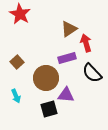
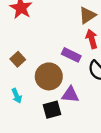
brown triangle: (69, 29) -> (87, 15), moved
purple rectangle: (67, 58) -> (71, 55), turned 42

